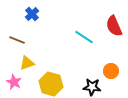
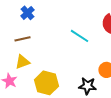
brown line: (17, 40) -> (22, 39), moved, turned -35

